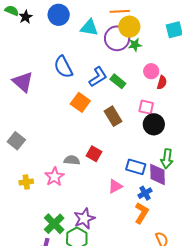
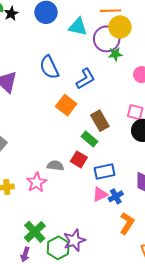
green star: (135, 45) -> (115, 54), moved
green rectangle: (118, 81) -> (89, 139), moved
blue rectangle: (136, 167) -> (105, 171), moved, turned -30
blue cross: (145, 193) -> (116, 196), moved
purple star: (84, 219) -> (74, 240), moved

